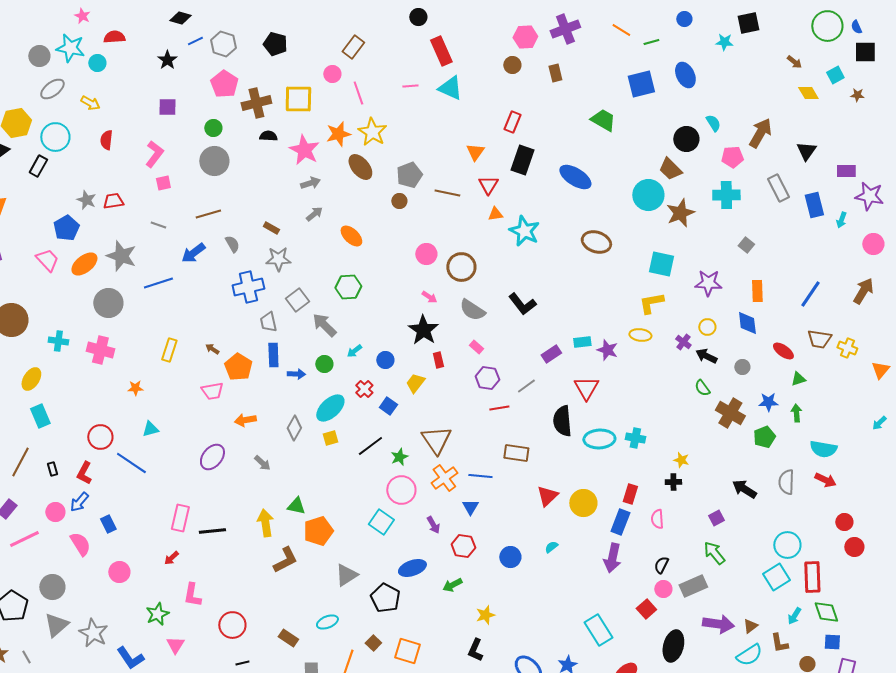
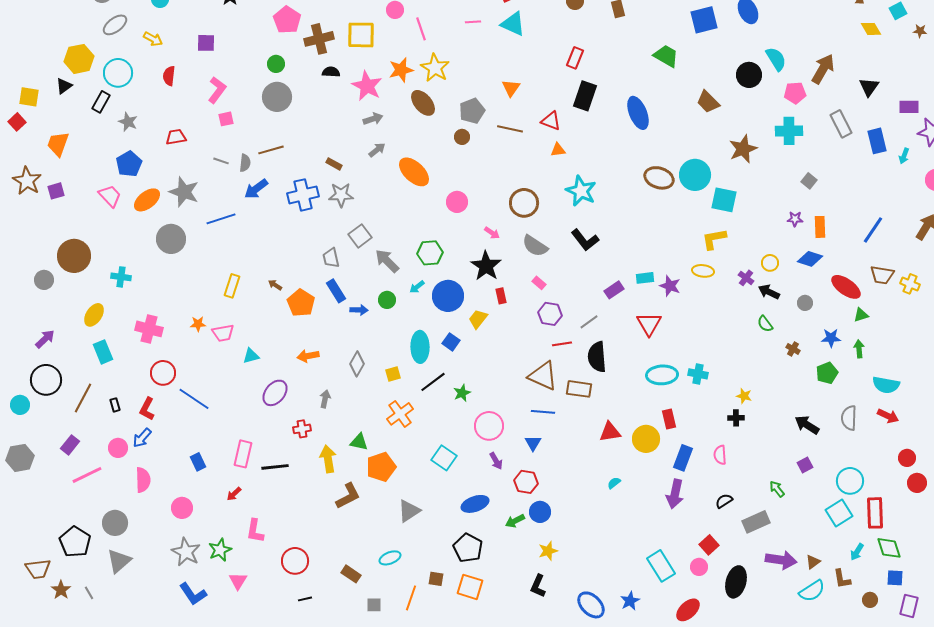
purple square: (167, 107) -> (206, 43), moved
cyan semicircle: (713, 123) -> (776, 59), size x1.4
orange triangle: (475, 152) -> (511, 88), moved
brown trapezoid: (670, 169) -> (708, 102), moved
blue ellipse: (575, 177) -> (638, 113), turned 36
red triangle: (488, 185) -> (551, 121), turned -40
cyan circle: (648, 195) -> (695, 175), moved
gray star: (86, 200) -> (128, 122), moved
cyan star: (524, 231) -> (581, 191), moved
orange ellipse: (351, 236) -> (414, 172), size x1.4
gray semicircle: (232, 244) -> (245, 163), moved, turned 36
pink circle: (426, 254) -> (457, 202), moved
purple star: (708, 283) -> (795, 219), moved, size x0.6
blue cross: (248, 287) -> (303, 195), moved
green hexagon: (348, 287) -> (430, 253), moved
blue diamond: (747, 323) -> (810, 259), turned -65
pink cross: (100, 350) -> (149, 329), moved
red ellipse: (783, 351) -> (846, 287), size x1.4
blue rectangle: (273, 355) -> (336, 291), turned -30
blue circle: (385, 360) -> (448, 296), size x1.8
red cross: (364, 389) -> (302, 429), moved, turned 36
pink trapezoid: (212, 391) -> (223, 333), moved
cyan ellipse: (330, 408) -> (420, 347), moved, turned -48
brown cross: (730, 413) -> (793, 349), size x0.5
black semicircle: (562, 421) -> (597, 357), moved
cyan triangle: (150, 429) -> (251, 356), moved
brown triangle: (436, 440) -> (543, 376), moved, turned -32
gray arrow: (262, 463) -> (325, 399), turned -120
orange cross: (444, 478) -> (400, 414), moved
pink circle: (401, 490) -> (489, 426), moved
red rectangle: (630, 494) -> (669, 419), moved, turned -30
red triangle: (547, 496) -> (610, 432), turned 35
purple square: (716, 518) -> (805, 465), moved
blue rectangle: (108, 524) -> (198, 462), moved
pink semicircle: (80, 544) -> (143, 480), turned 30
green arrow: (714, 553) -> (777, 489), size x0.7
blue circle: (510, 557) -> (540, 512), moved
black semicircle: (661, 565) -> (724, 501), turned 30
pink circle: (663, 589) -> (699, 567), moved
black pentagon: (385, 598) -> (468, 548), moved
gray star: (93, 633) -> (186, 552), moved
brown square: (373, 643) -> (436, 579), turned -35

